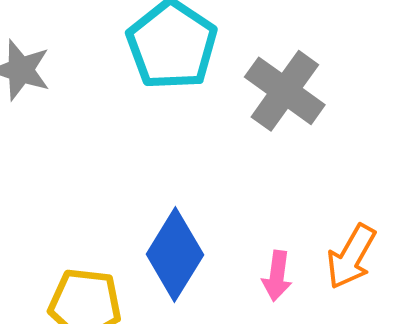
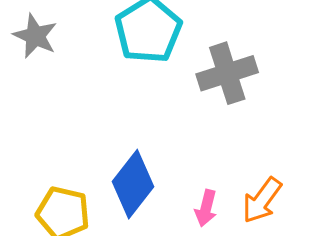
gray cross: (285, 91) -> (227, 73), turned 30

